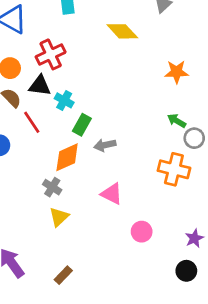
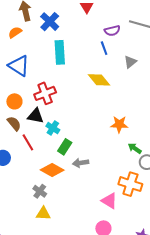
orange star: (177, 72) -> (119, 124), moved
orange diamond: (67, 157) -> (52, 170), turned 50
pink triangle: (112, 194) -> (109, 201), moved
yellow triangle: (59, 217) -> (43, 214), turned 42

